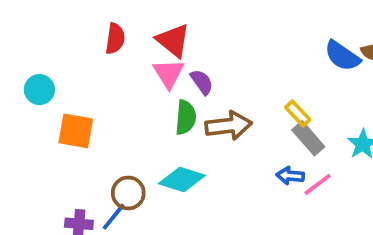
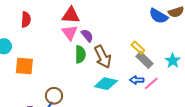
red semicircle: (115, 39) -> (26, 20), moved
red triangle: (173, 40) -> (71, 15), turned -30
brown arrow: (228, 126) -> (103, 57), turned 75
cyan diamond: (182, 179) -> (106, 84), moved

